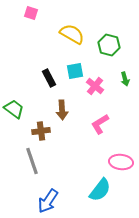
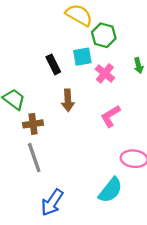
green hexagon: (109, 45) -> (104, 35), moved
brown cross: (41, 131) -> (33, 124), moved

